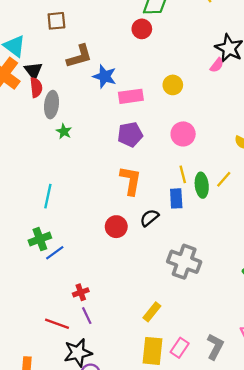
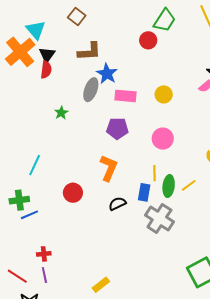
brown square: (56, 21) -> (77, 17), turned 30
gray ellipse: (52, 105) -> (91, 90), moved
red circle: (116, 227) -> (73, 193), moved
gray cross: (184, 262) -> (159, 218), moved

